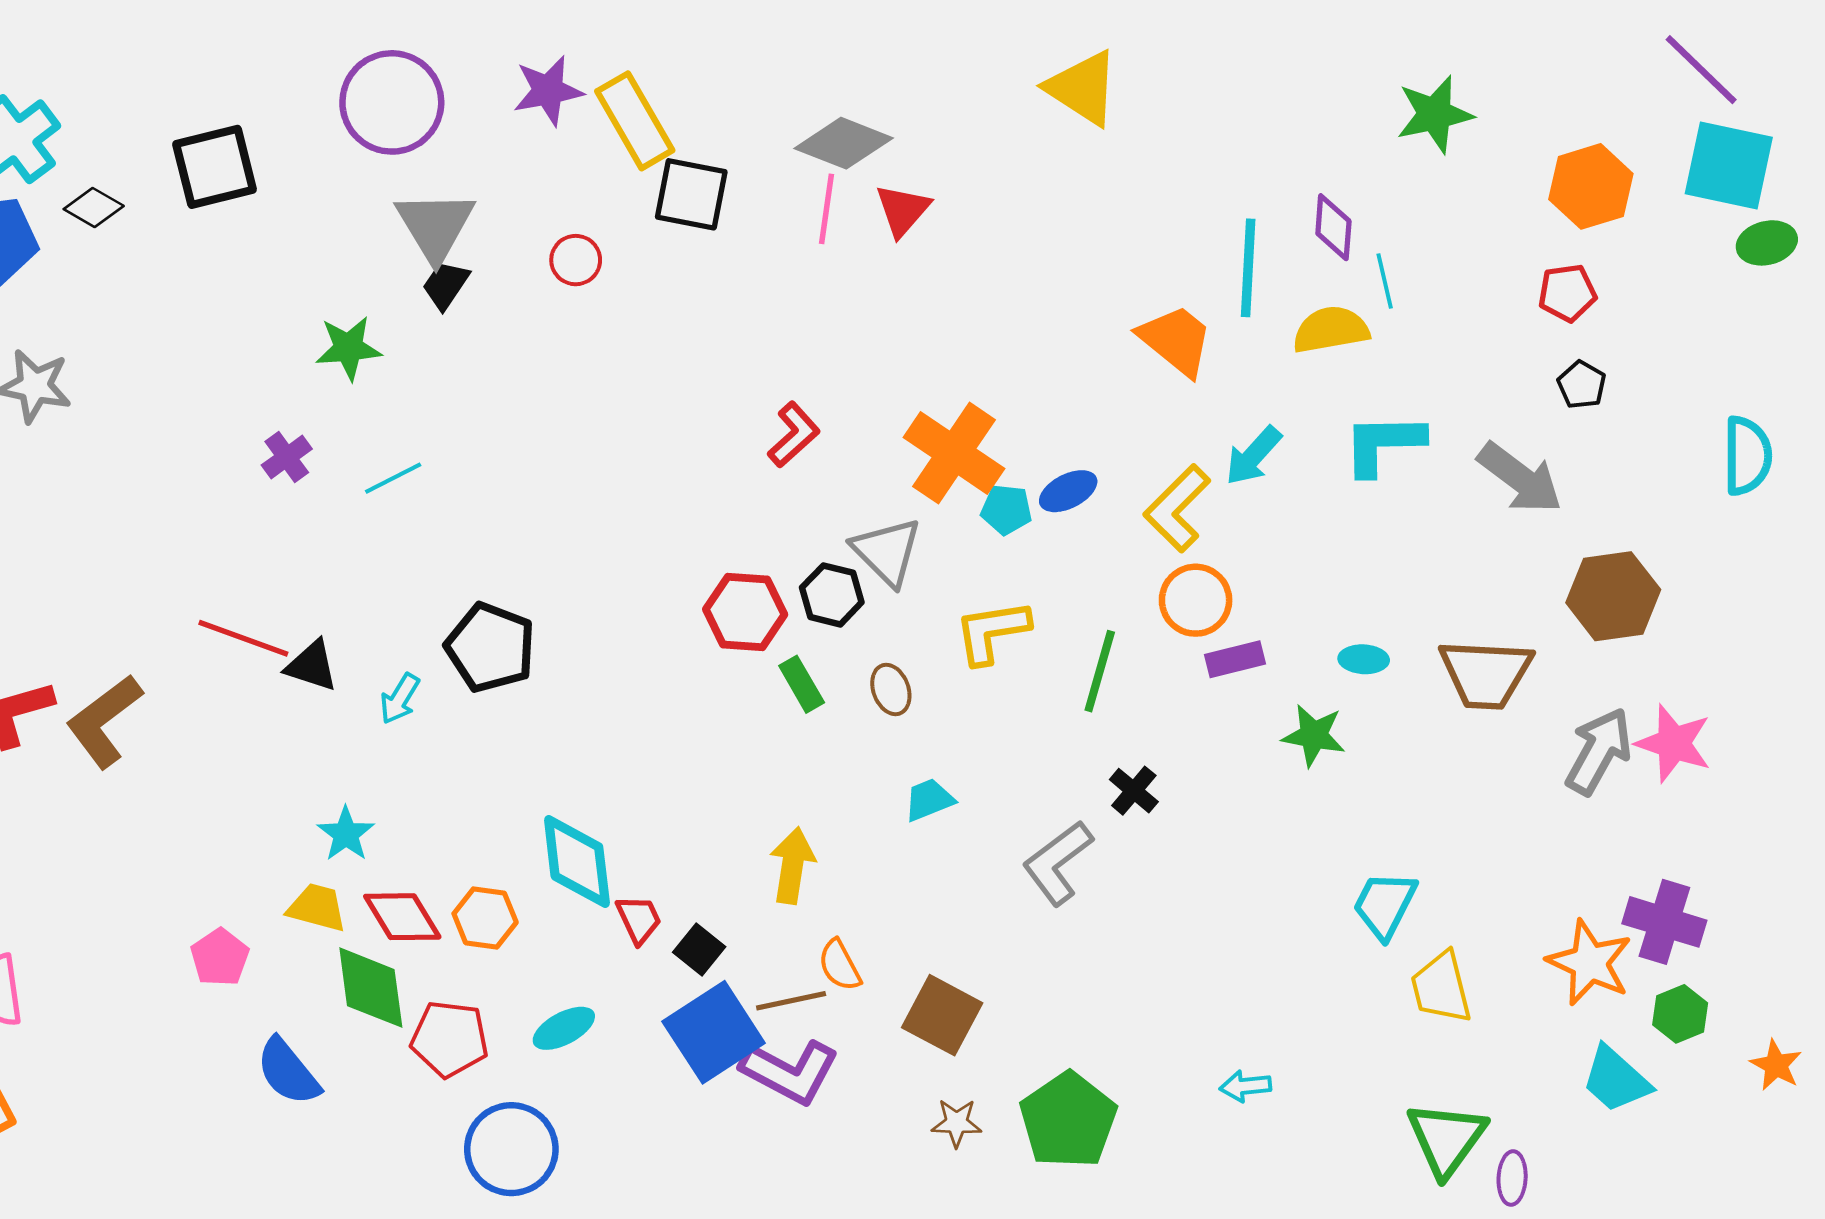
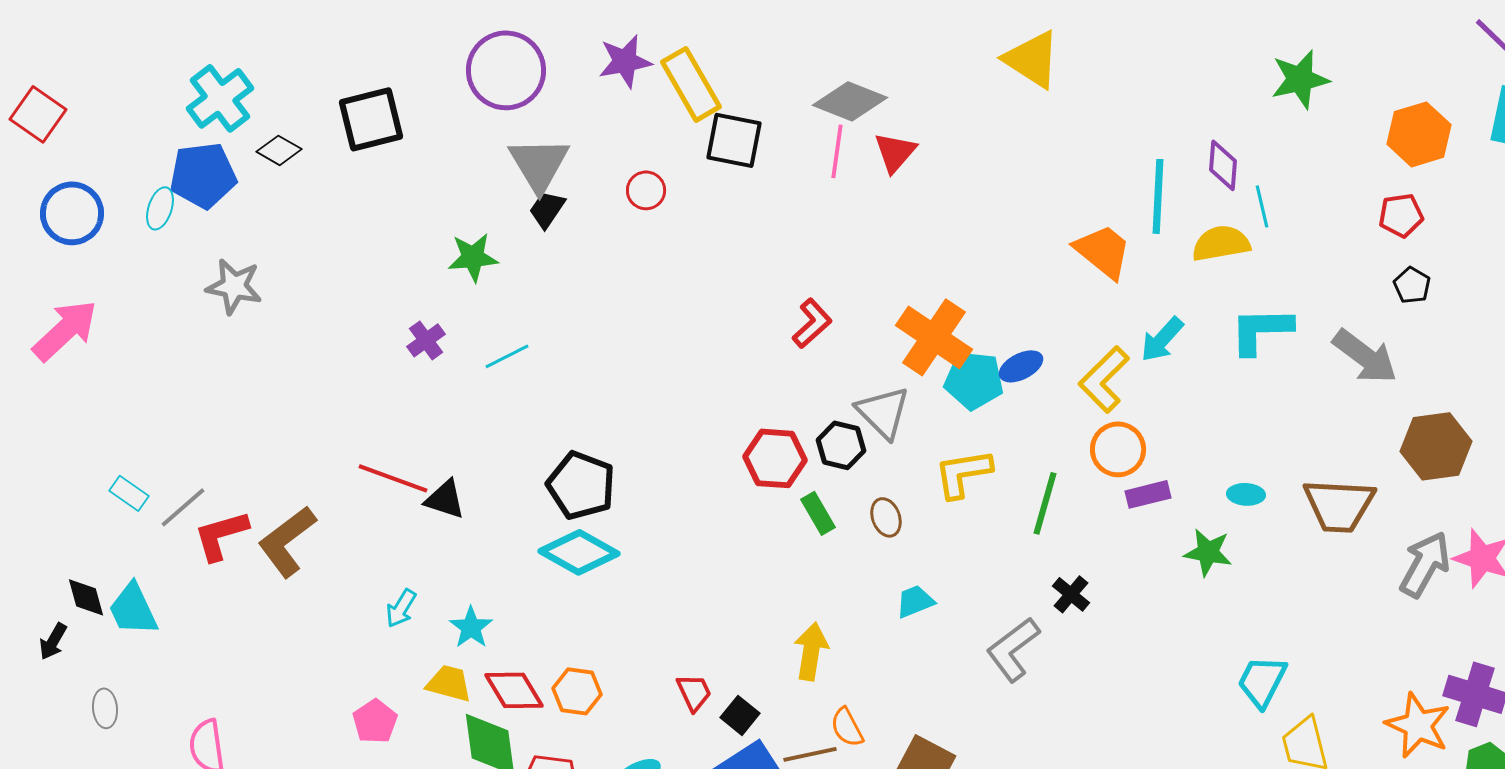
cyan pentagon: (1006, 510) -> (974, 380), size x1.5
cyan arrow: (400, 699) -> (401, 608), moved
cyan diamond: (577, 862) -> (579, 552), moved, turned -54

